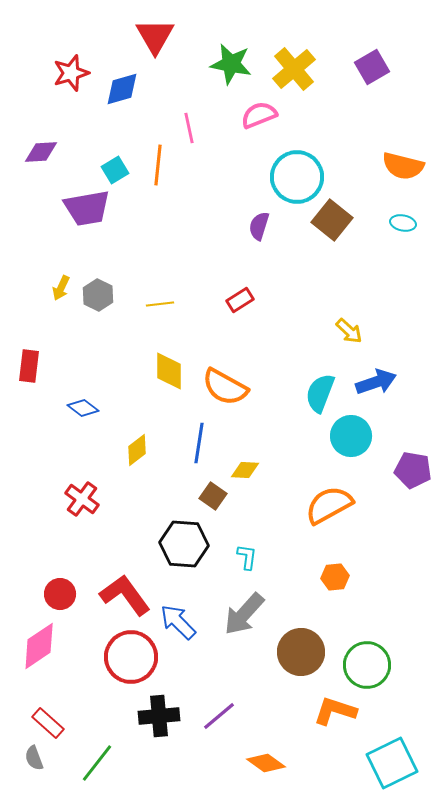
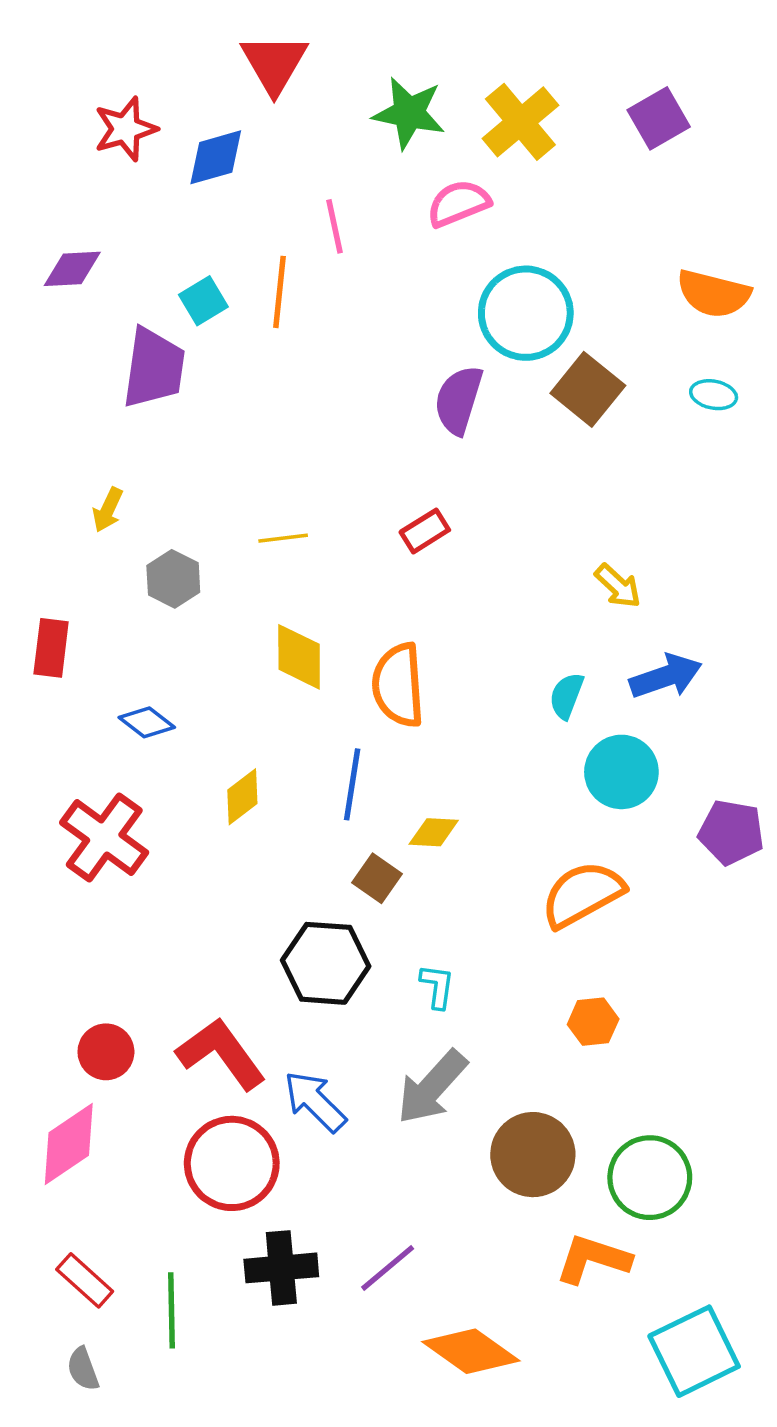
purple trapezoid: (87, 208) -> (154, 368), turned -72
purple semicircle: (259, 226) -> (458, 400), size x1.4
gray hexagon: (98, 295) -> (173, 579), moved
orange semicircle: (225, 387) -> (398, 685), turned 57
cyan semicircle: (320, 393) -> (567, 696), size x0.7
red cross: (82, 499) -> (104, 837), moved, size x1.4
gray semicircle: (34, 758) -> (83, 1369), moved
green line: (97, 763) -> (172, 1310), moved, turned -39
orange diamond: (266, 763) -> (471, 1351), size x1.4

